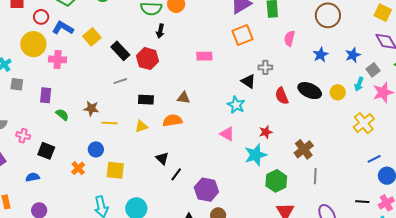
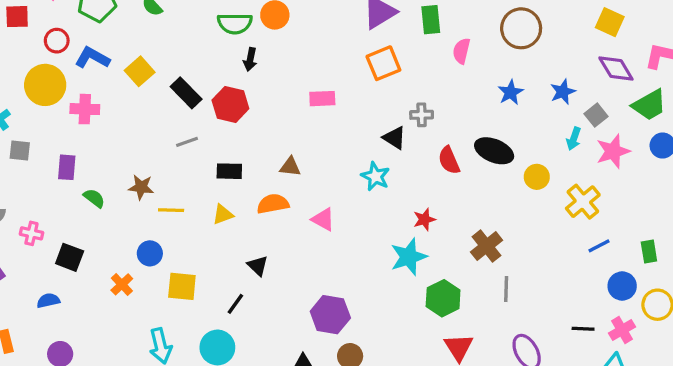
pink semicircle: (289, 38) -> (461, 51), moved
yellow circle: (338, 92) -> (537, 177), moved
pink triangle: (227, 134) -> (323, 219), moved
blue line: (374, 159) -> (599, 246), moved
black line: (176, 174) -> (235, 304), moved

